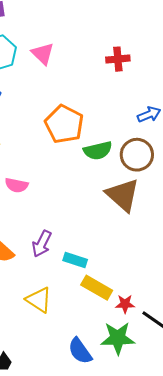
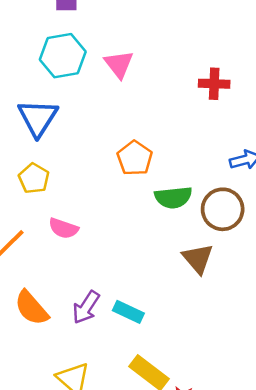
orange pentagon: (64, 124) -> (135, 158), size x0.7
brown triangle: (123, 195) -> (198, 258), size x0.7
cyan rectangle: (75, 260) -> (128, 312), moved

